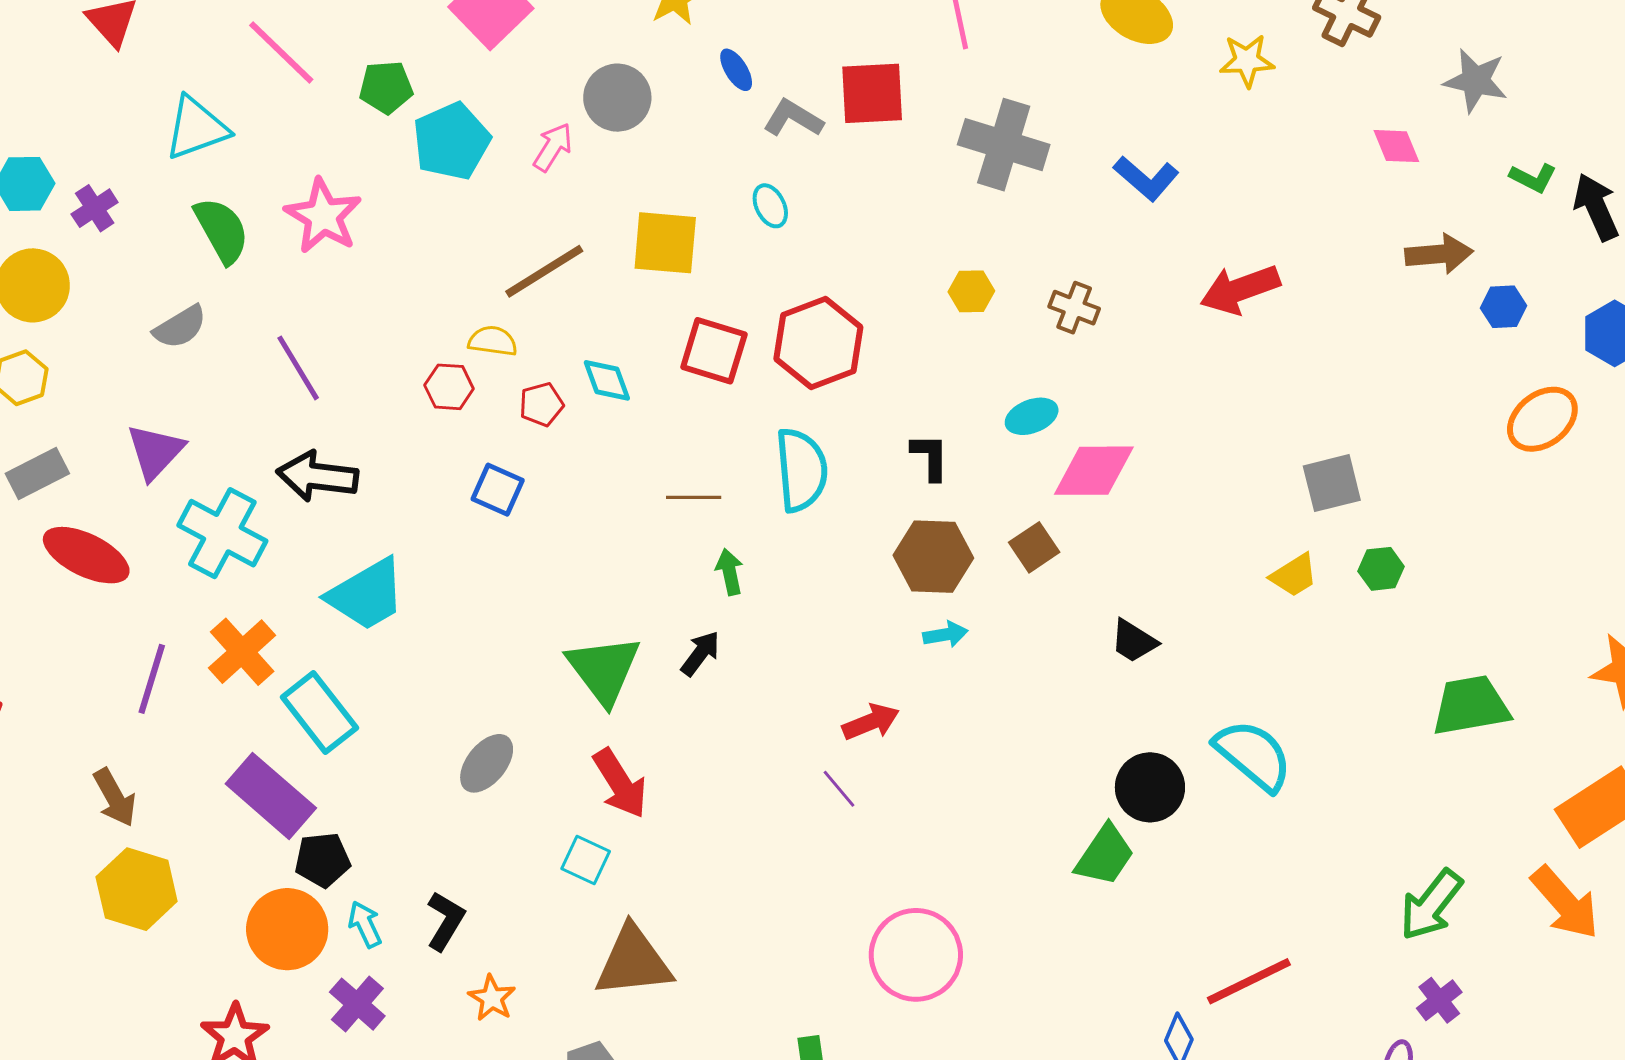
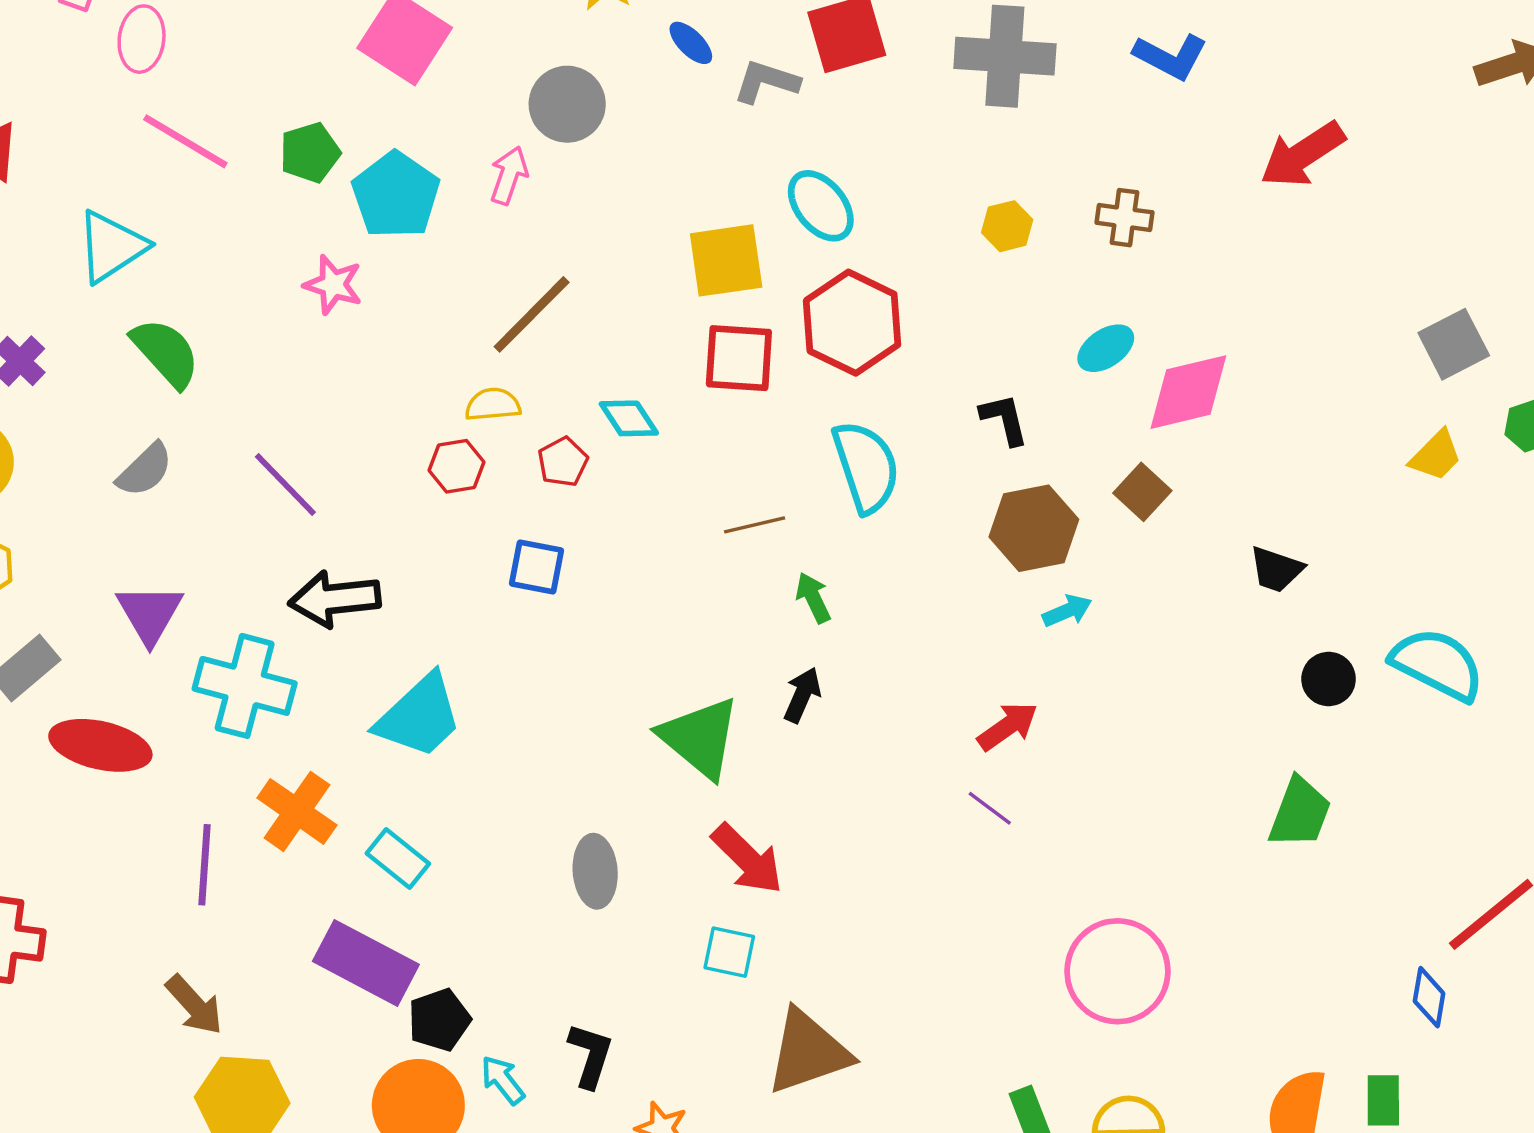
cyan ellipse: (770, 206) -> (821, 206), moved, size x1.5
pink star: (323, 216) -> (333, 285), moved, size x0.7
yellow square: (665, 243) -> (726, 260), moved
cyan rectangle: (319, 713) -> (398, 858), size x0.7
gray ellipse: (487, 763) -> (595, 871), turned -30
black circle: (1150, 787) -> (1329, 679), moved, size x0.7

